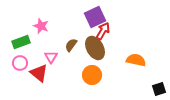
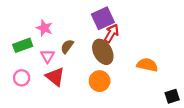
brown semicircle: (71, 45) -> (67, 46), moved
pink triangle: (51, 57) -> (48, 56), moved
pink circle: (20, 63) -> (22, 78), moved
red triangle: (39, 73) -> (55, 77), moved

